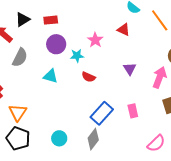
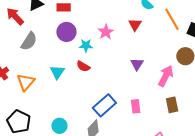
red triangle: (124, 30) -> (135, 25), turned 32
cyan triangle: (51, 76) -> (57, 72), moved, turned 42
red semicircle: (89, 77) -> (83, 66), moved
orange triangle: (18, 112) -> (26, 82), moved

